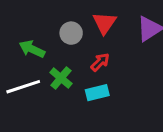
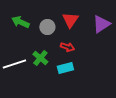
green arrow: (32, 49) -> (20, 22), moved
red arrow: (100, 62) -> (67, 47), turned 64

